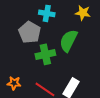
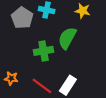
gray pentagon: (30, 32) -> (22, 18), moved

